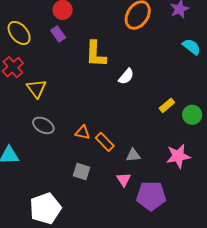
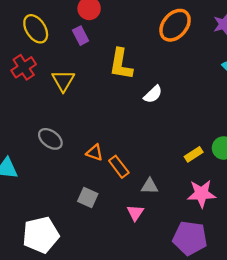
yellow triangle: (36, 89) -> (63, 81), moved
yellow rectangle: (167, 105) -> (194, 154), moved
purple pentagon: (151, 196) -> (190, 238), moved

